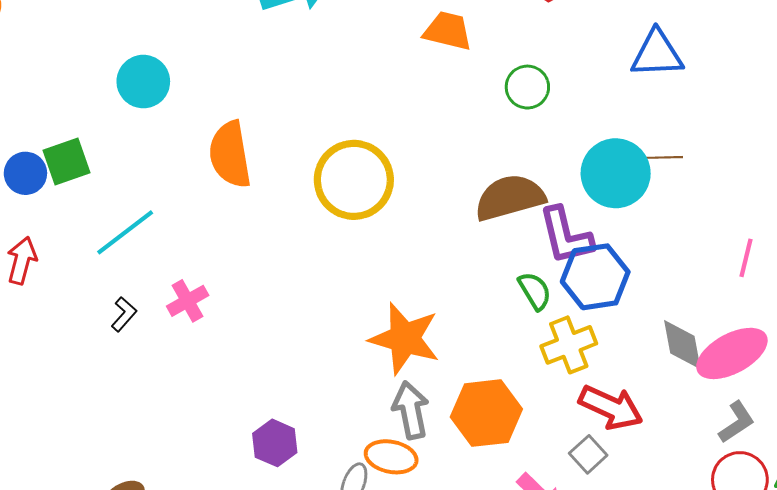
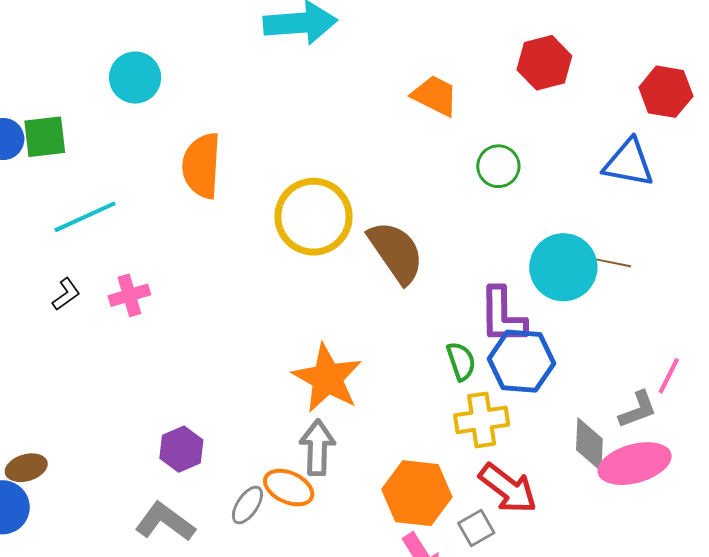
brown semicircle: (510, 198) -> (396, 252), moved, turned 58
orange hexagon: (486, 413) -> (417, 493), moved
gray L-shape: (737, 422) -> (638, 410), moved

